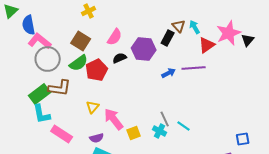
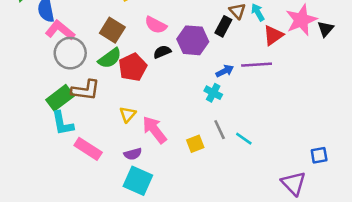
pink semicircle: (115, 37) -> (156, 25), turned 84
cyan cross: (160, 131) -> (213, 93), moved
yellow square: (134, 133) -> (195, 144), moved

